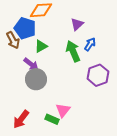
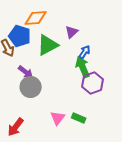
green triangle: (41, 46) -> (48, 45), moved, size x1.6
green arrow: (73, 51) -> (83, 67), moved
green rectangle: (52, 119) -> (79, 118), moved

